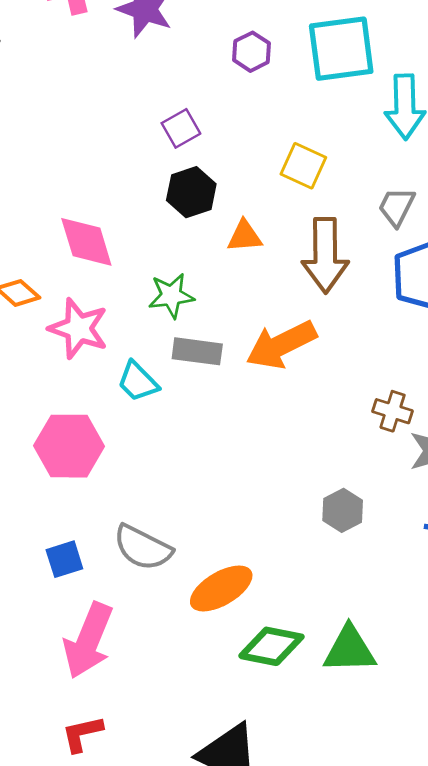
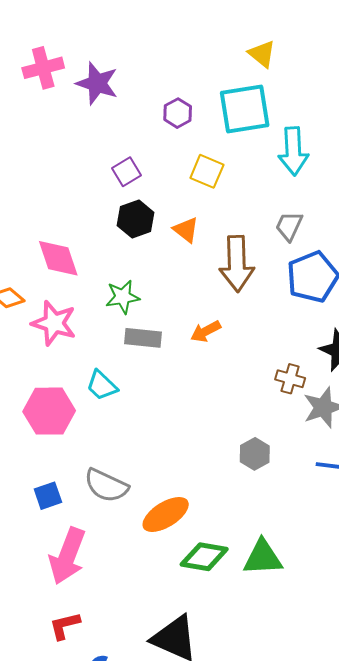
yellow square: (303, 166) -> (207, 171), moved
orange triangle: (244, 236) -> (186, 230), moved, turned 44
orange arrow: (281, 345) -> (206, 331), size x0.6
cyan trapezoid: (138, 382) -> (102, 385), moved

